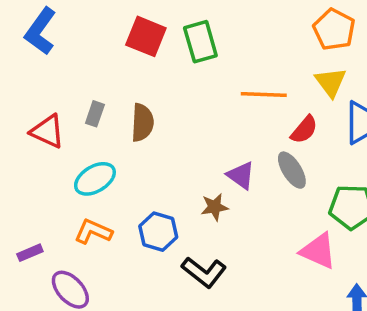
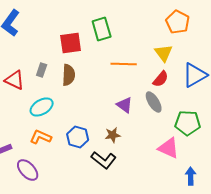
red square: (146, 36) -> (71, 43), moved, turned -30
yellow triangle: (331, 82) -> (164, 53), moved
orange line: (264, 94) -> (124, 64), moved
brown star: (215, 207) -> (113, 135), moved

